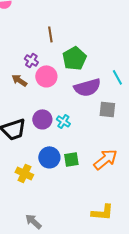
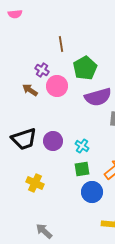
purple circle: (42, 119) -> (53, 141), moved
cyan cross: (63, 121) -> (82, 146), moved
blue circle: (49, 157) -> (92, 192), moved

